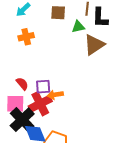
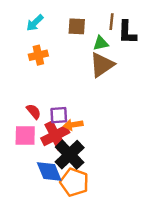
brown triangle: (94, 45) -> (102, 65), moved
black cross: (22, 120) -> (70, 155), moved

